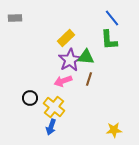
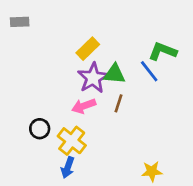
blue line: (112, 18) -> (149, 71), moved
green L-shape: (109, 40) -> (163, 51), moved, turned 115

